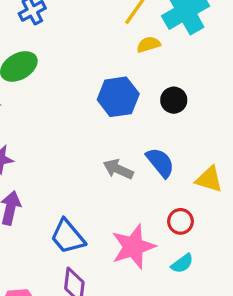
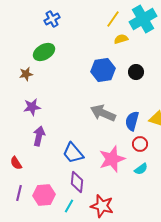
blue semicircle: (160, 162) -> (132, 121), moved, turned -126
gray arrow: (118, 169) -> (103, 113), size x1.4

